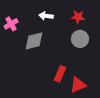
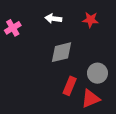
gray circle: (80, 39) -> (97, 73), moved
gray diamond: (34, 41) -> (61, 52), moved

